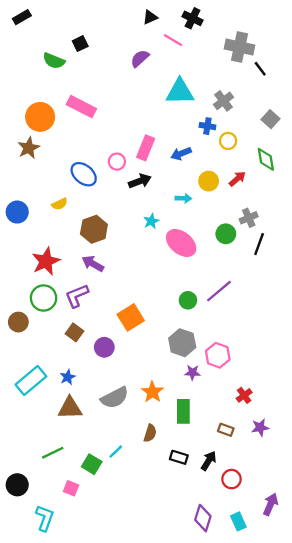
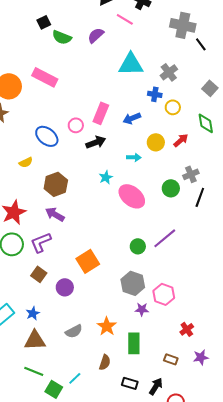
green semicircle: (54, 61) -> (62, 37), moved
gray semicircle: (115, 398) -> (74, 331), size x0.7
green line: (53, 453) -> (34, 371), moved, turned 48

